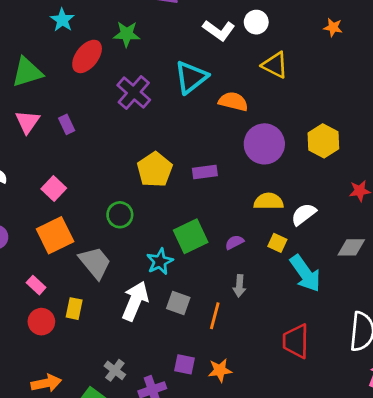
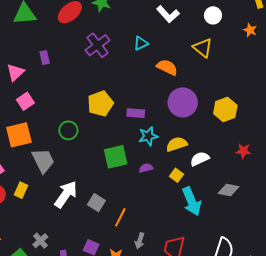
white circle: (256, 22) -> (213, 15), moved
cyan triangle: (191, 77) -> (141, 43), size x0.6
pink triangle: (27, 122) -> (15, 72), moved
yellow semicircle: (269, 201) -> (177, 144), turned -30
cyan star: (160, 261) -> (148, 136), moved
gray arrow: (239, 286) -> (140, 241), moved

